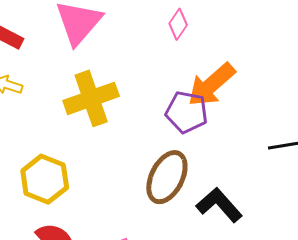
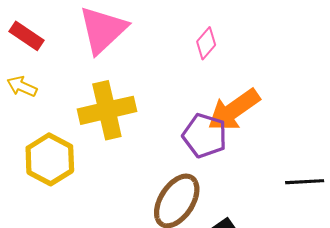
yellow hexagon: (45, 179) -> (50, 159), moved

